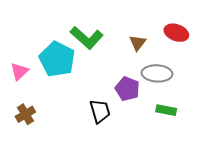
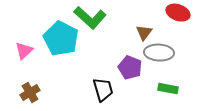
brown triangle: (138, 43) -> (144, 33), moved

